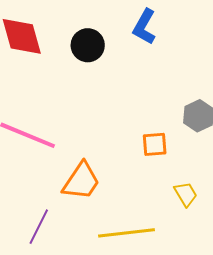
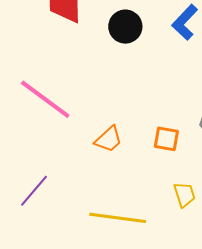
orange trapezoid: (81, 181) -> (109, 139), moved, size x0.7

